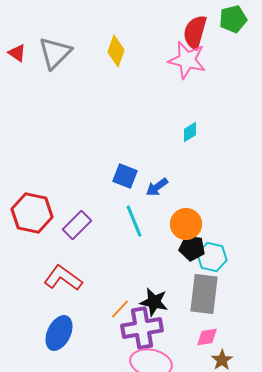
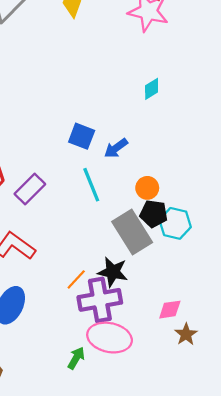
orange circle: (186, 224) -> (147, 188), size x0.7
gray rectangle: (204, 294) -> (132, 232), moved, turned -39

